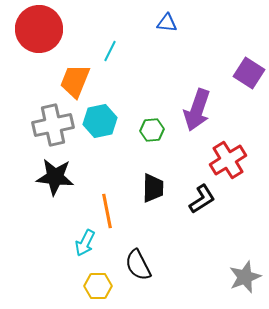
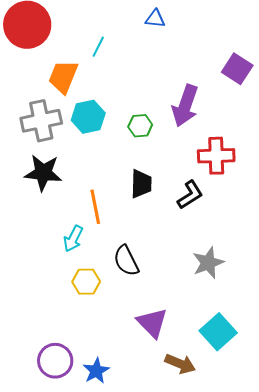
red cross: (228, 160) -> (216, 156), turned 30
gray star: (245, 277) -> (208, 263), moved

